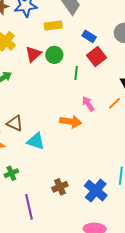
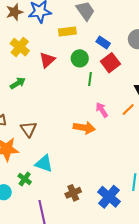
green circle: (54, 55) -> (80, 58), moved
brown triangle: (15, 123) -> (29, 129), turned 30
cyan triangle: (36, 141) -> (44, 163), moved
green cross: (11, 173) -> (25, 179), turned -32

